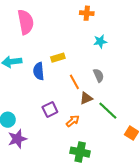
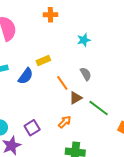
orange cross: (87, 13) -> (50, 15), moved
blue semicircle: (39, 71) -> (26, 76), turned -132
purple square: (50, 109) -> (32, 128), moved

